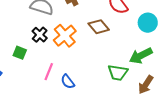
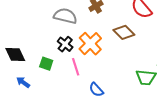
pink line: (49, 72) -> (76, 67), moved, turned -36

